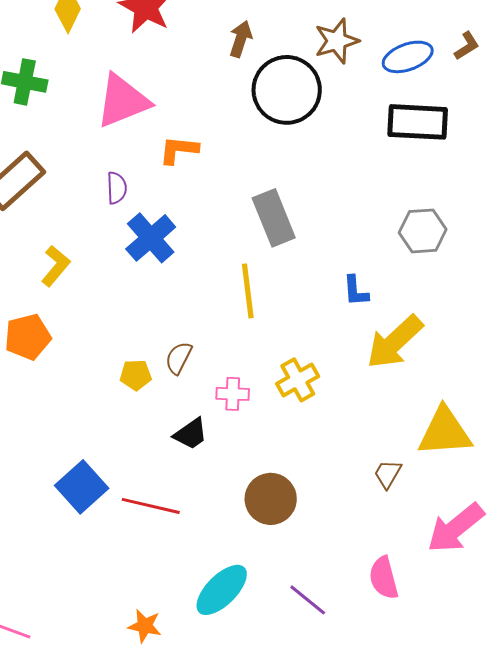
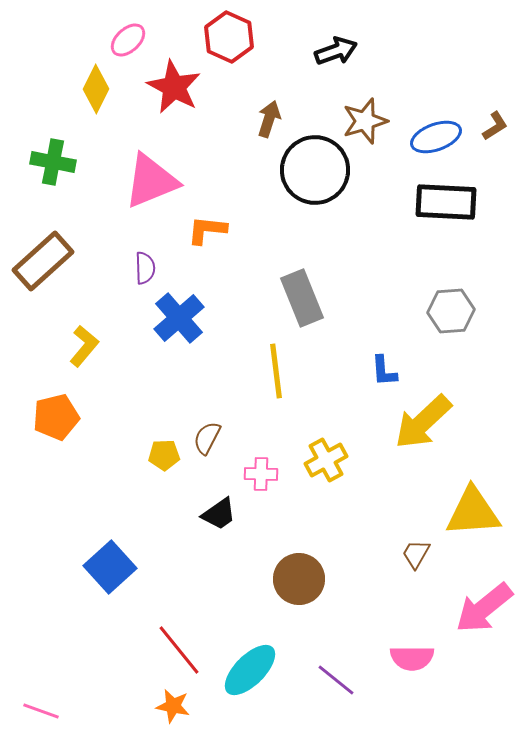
red line: (151, 506) -> (179, 650), moved, turned 38
pink semicircle: (384, 578) -> (412, 658), turned -75

